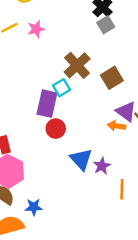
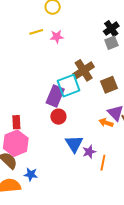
cyan square: (62, 88) -> (69, 86), size x1.6
orange line: (122, 189) -> (103, 163), moved

